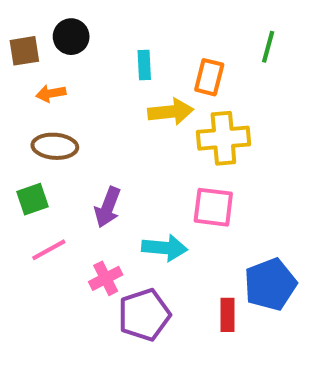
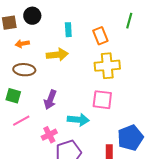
orange rectangle: (209, 77) -> (100, 36), turned -36
yellow arrow: (171, 112) -> (57, 55), moved
green square: (33, 199) -> (13, 96), turned 35

